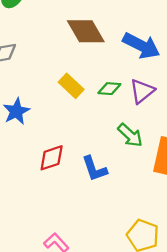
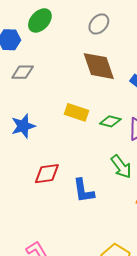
yellow rectangle: (71, 86) -> (77, 112), turned -35

